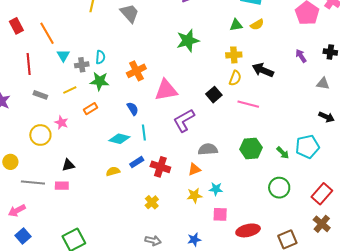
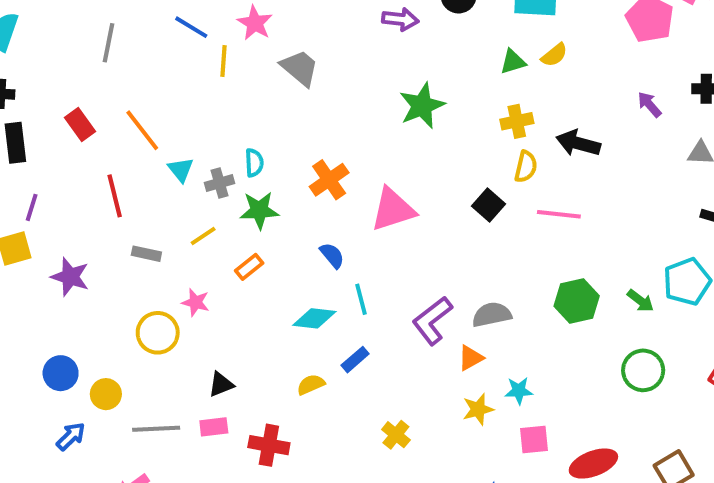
purple L-shape: (184, 120) -> (432, 321), moved
red cross: (160, 167) -> (269, 445), moved

